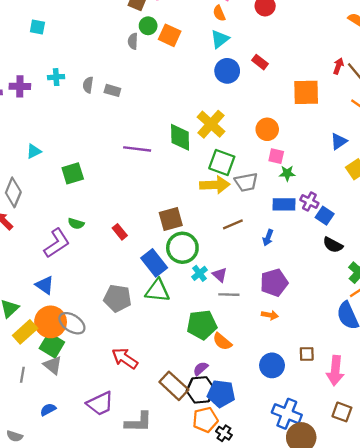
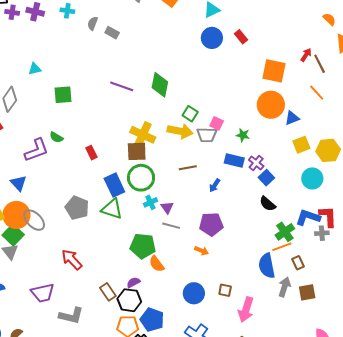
yellow cross: (211, 124) -> (143, 135), moved, turned -30
orange circle: (267, 129) -> (271, 105), moved, size x1.4
pink square: (276, 156) -> (217, 123), moved
green square: (222, 162) -> (190, 114), size x0.7
brown rectangle: (174, 386) -> (108, 292), size x0.7
blue pentagon: (221, 394) -> (152, 320), moved

